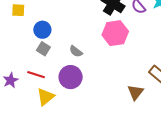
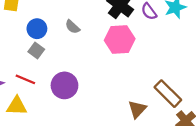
gray semicircle: (76, 51) -> (72, 27), moved
yellow triangle: (45, 97) -> (17, 106), moved, turned 36

